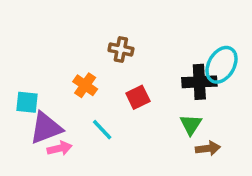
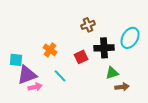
brown cross: (121, 49) -> (88, 25), moved, turned -32
black cross: (199, 82) -> (104, 48), moved
green triangle: (191, 124) -> (112, 73), turned 40

